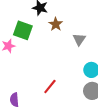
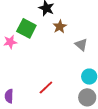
gray triangle: (79, 39) -> (81, 45), turned -32

